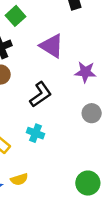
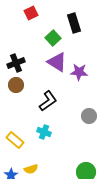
green square: (16, 16) -> (53, 38), moved
purple star: (85, 72) -> (79, 72), moved

